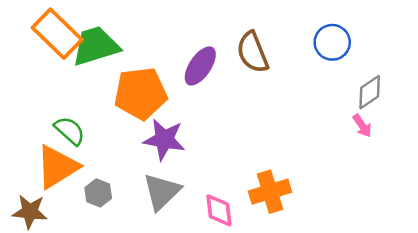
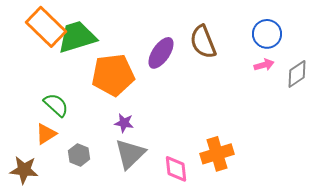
pink arrow: (362, 126) -> (264, 65), moved, turned -72
purple star: (164, 139) -> (124, 123), moved, size x0.6
orange triangle: (57, 167) -> (46, 134), size x0.6

